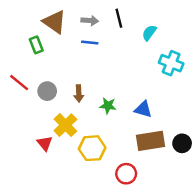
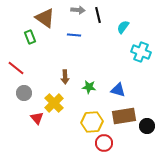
gray arrow: (90, 21) -> (78, 10), moved
gray circle: (47, 91) -> (24, 93), moved
black circle: (182, 143) -> (147, 126), moved
yellow hexagon: (92, 148) -> (92, 122), moved

